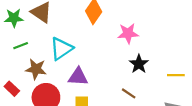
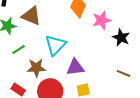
pink star: (128, 33) -> (101, 20), moved
black star: (139, 64) -> (121, 37), moved

